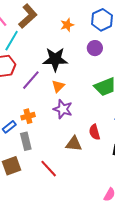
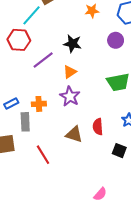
black star: (55, 59) -> (72, 44), size x0.7
orange cross: (28, 116) -> (39, 104), moved

